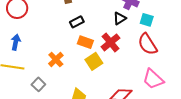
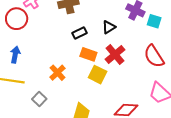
black triangle: (120, 18) -> (109, 27), moved
cyan square: (147, 20) -> (154, 21), moved
yellow square: (94, 61) -> (98, 75), turned -30

